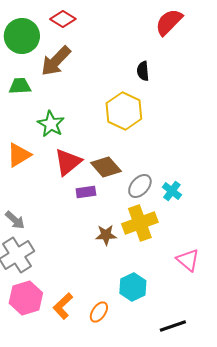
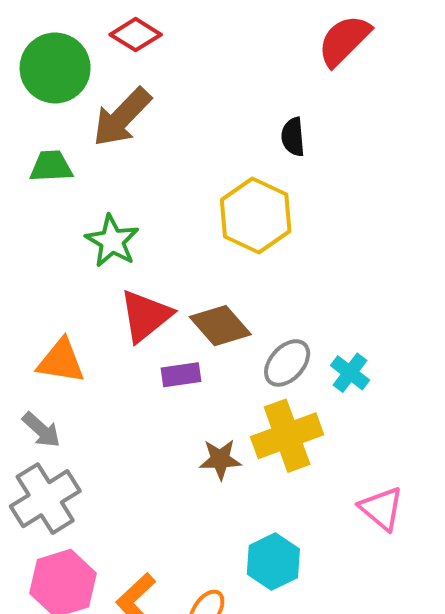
orange triangle: (19, 155) -> (61, 361), moved, turned 40

